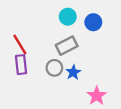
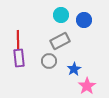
red line: (20, 44) -> (18, 40), turned 30
blue star: (73, 72) -> (74, 69), moved

